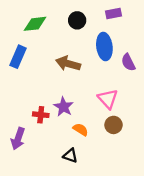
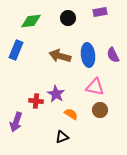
blue ellipse: (104, 47) -> (88, 55), moved
pink triangle: (108, 99) -> (95, 87), turned -36
black triangle: (70, 156) -> (62, 137), turned -40

